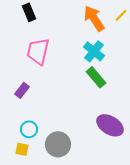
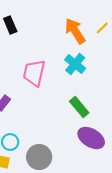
pink trapezoid: (38, 51) -> (34, 73), moved
green rectangle: (96, 77) -> (79, 107), moved

